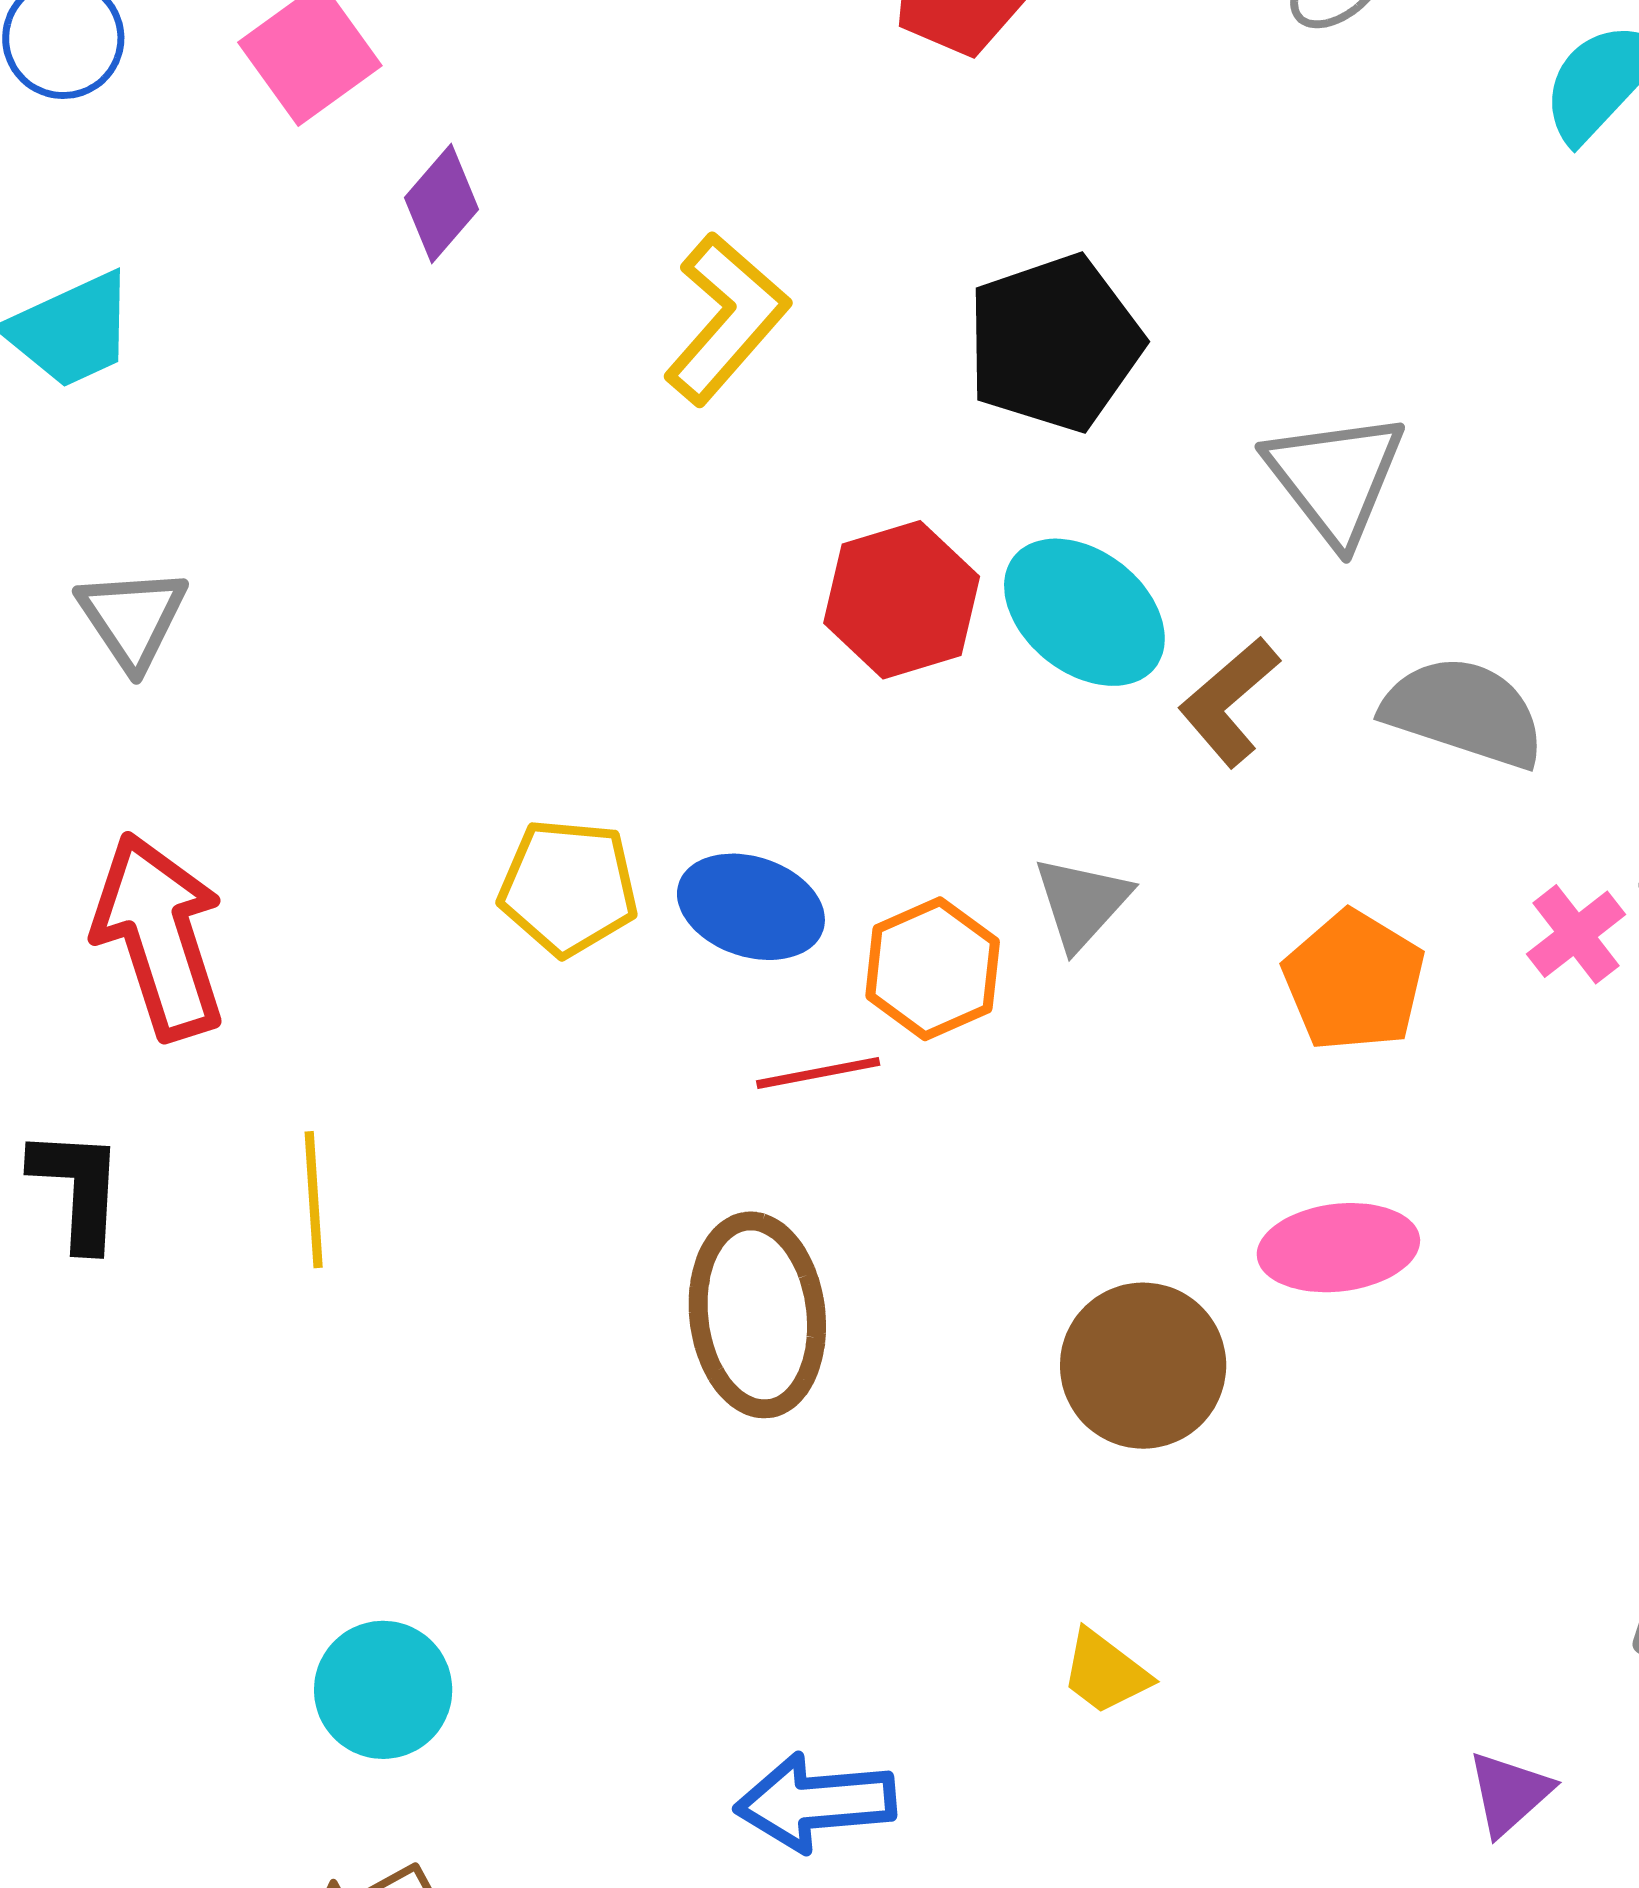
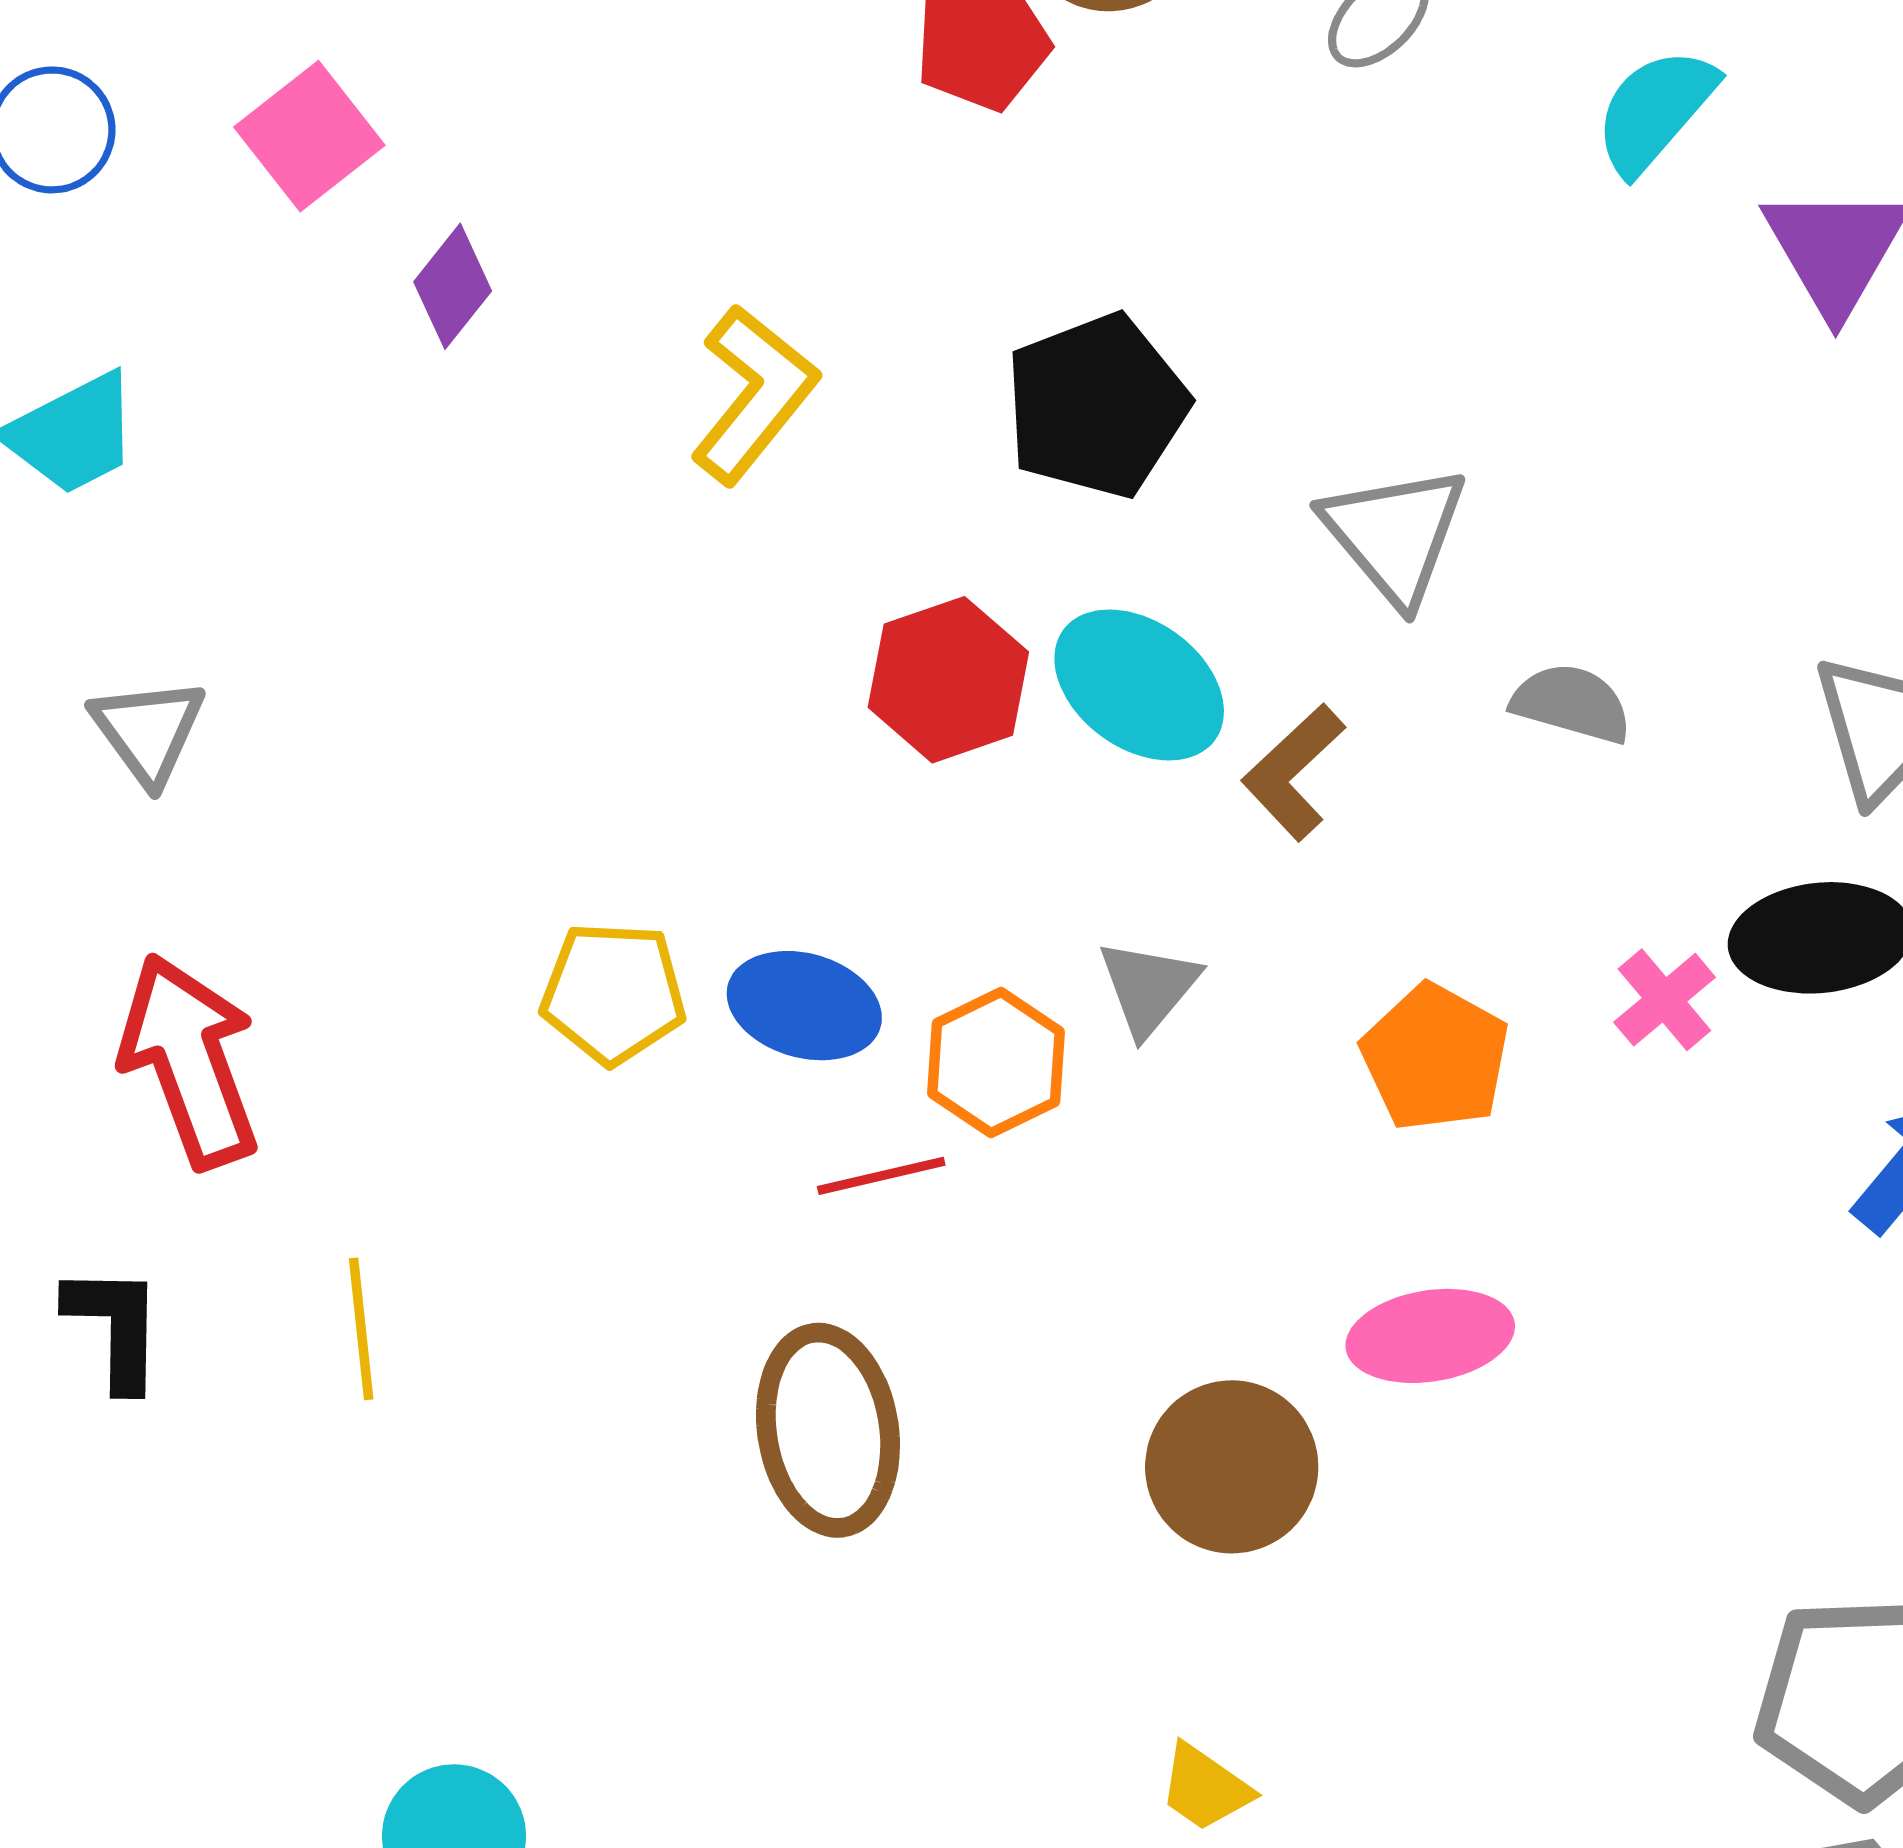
gray semicircle: (1464, 712) -> (1572, 703), moved, size x0.7

